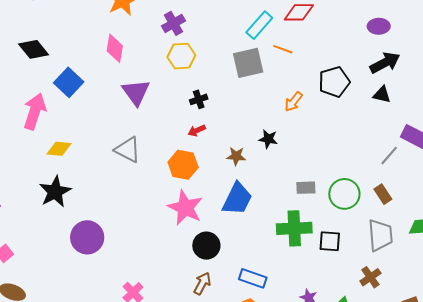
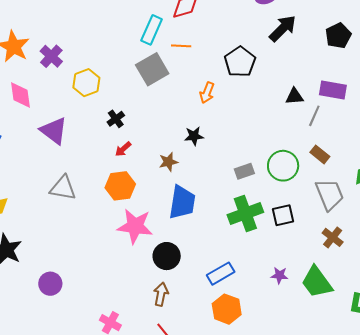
purple cross: (173, 23) -> (51, 56), moved
black triangle: (382, 95) -> (294, 96), moved
purple circle: (87, 237) -> (50, 284), size x0.7
blue rectangle: (253, 278) -> (221, 274), turned -32
brown arrow: (202, 283) -> (161, 294), moved

